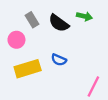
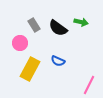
yellow rectangle: (28, 69) -> (30, 69), turned -45

